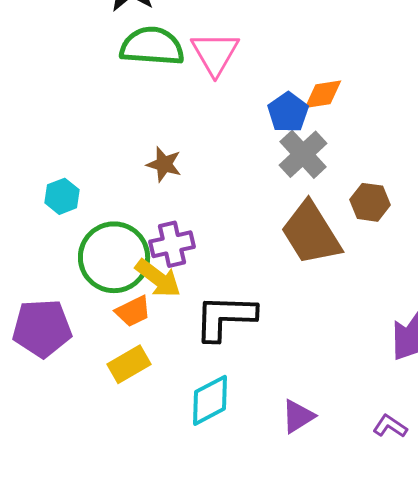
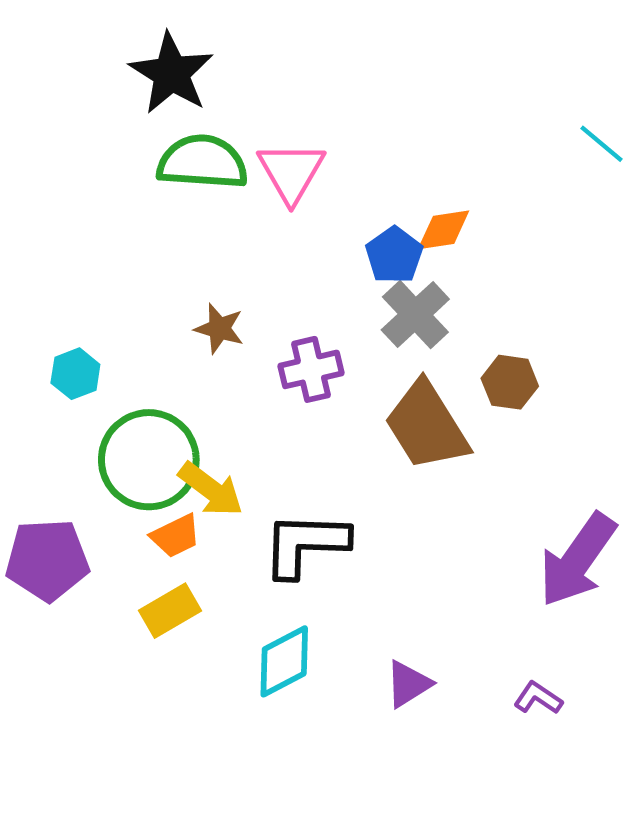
purple cross: (172, 244) -> (311, 369), moved

